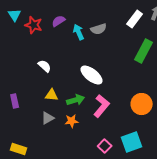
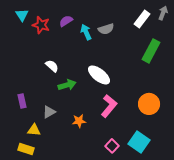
yellow triangle: (52, 95) -> (34, 130), moved
green arrow: (76, 100) -> (67, 85), moved
gray triangle: (48, 118) -> (49, 112), moved
cyan square: (132, 142) -> (139, 142), turned -35

